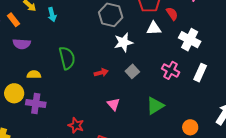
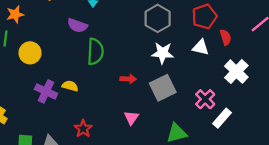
purple semicircle: (22, 44) -> (77, 25), moved
gray square: (132, 71) -> (163, 88), size x1.6
white rectangle: (200, 73) -> (222, 118), moved
yellow semicircle: (34, 75) -> (70, 86), moved
yellow circle: (14, 93) -> (30, 53), moved

